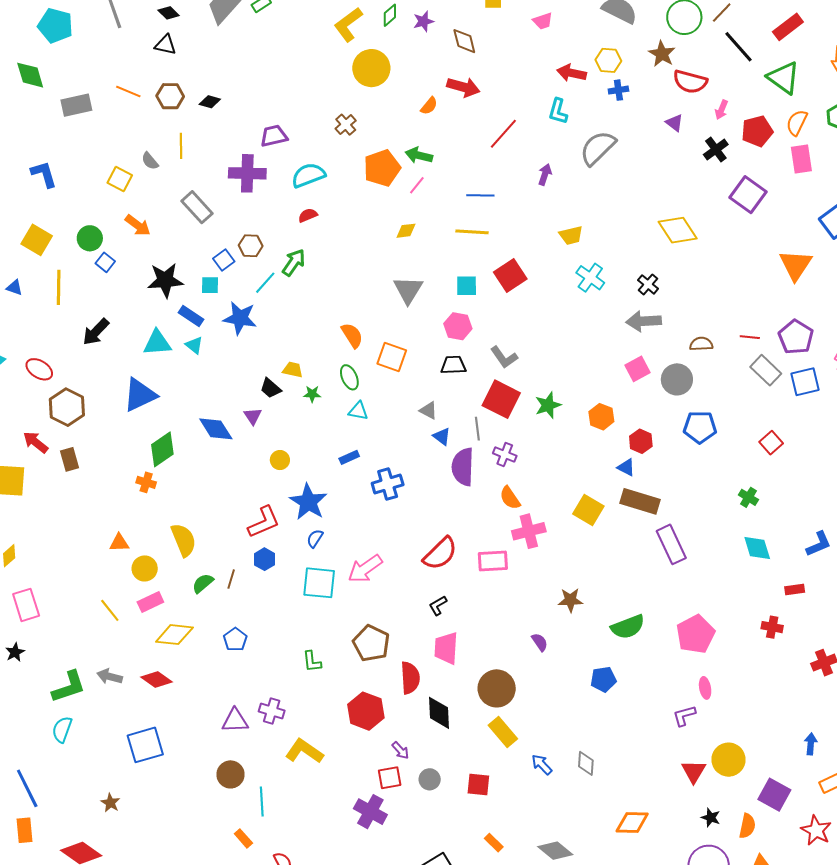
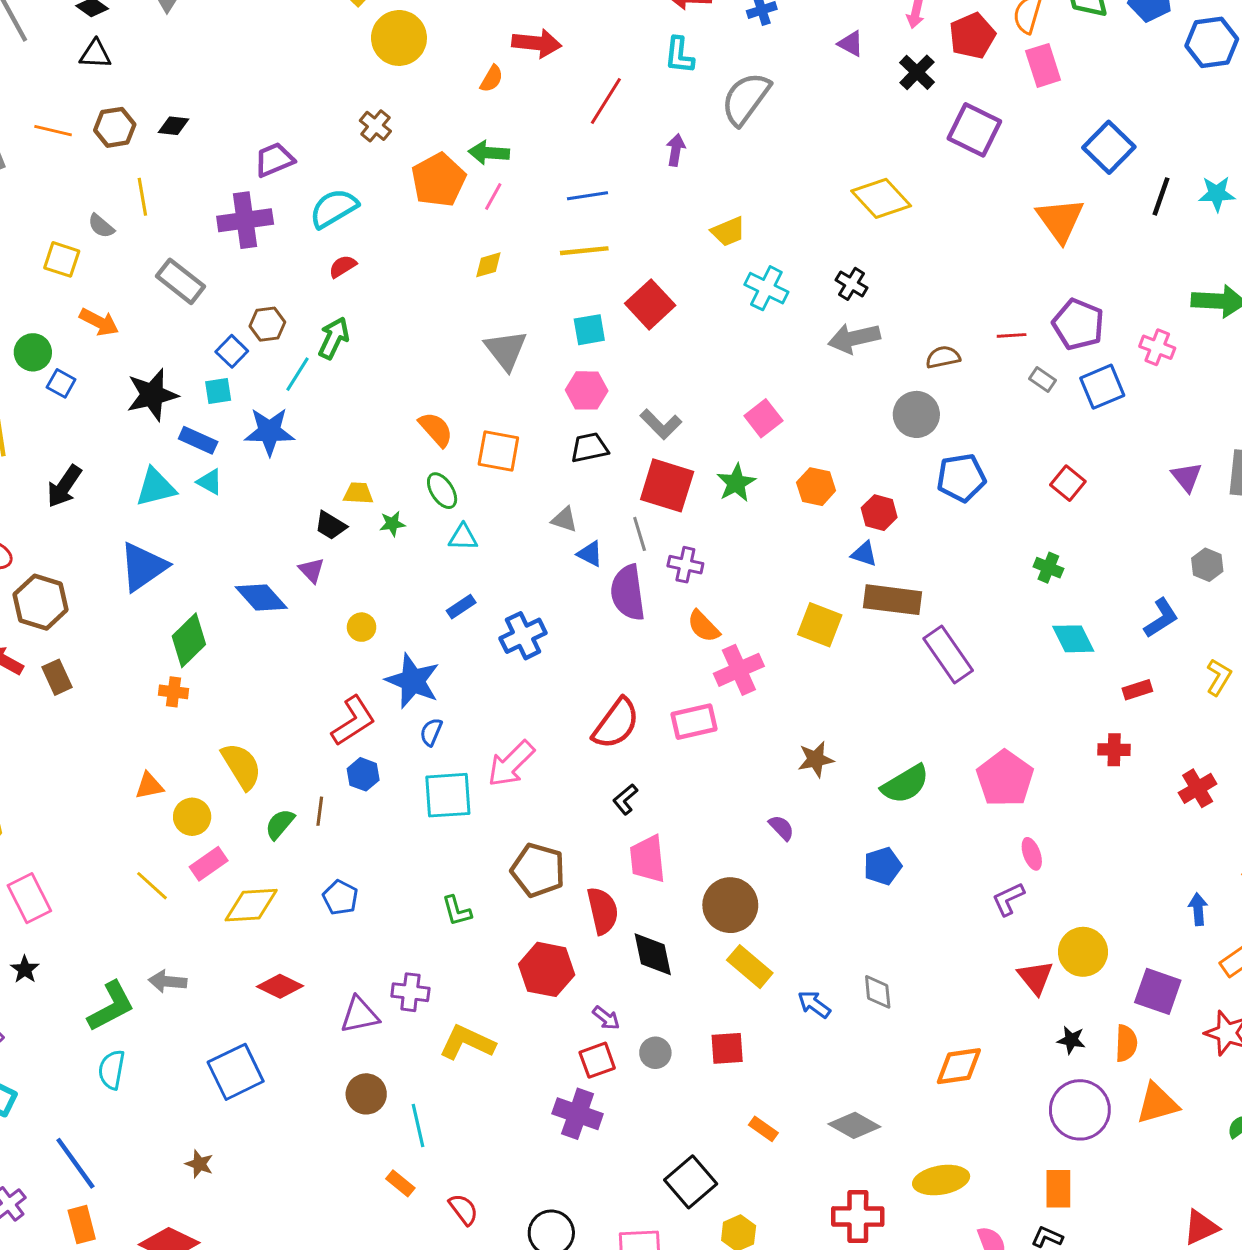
pink square: (638, 369) -> (763, 418), moved
gray rectangle: (766, 370) -> (1043, 380), size x0.6
red diamond: (156, 679) -> (280, 986), moved

